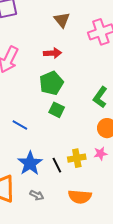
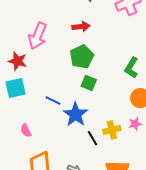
blue star: (30, 163) -> (75, 114), moved

